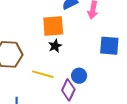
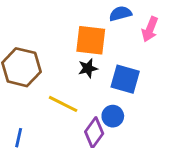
blue square: (109, 46) -> (125, 79), moved

